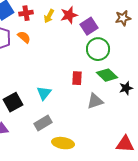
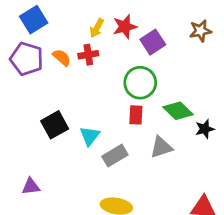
red cross: (26, 13) -> (88, 55), moved
green circle: (98, 49) -> (140, 83), moved
black square: (13, 102) -> (55, 125), moved
gray rectangle: (43, 123) -> (115, 156), moved

